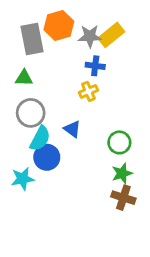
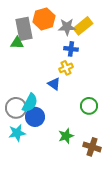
green triangle: (24, 78) -> (17, 43), moved
gray circle: (31, 113) -> (16, 108), moved
blue triangle: (72, 129) -> (54, 84), moved
green star: (122, 173) -> (66, 136), moved

